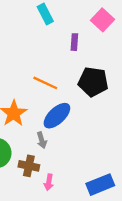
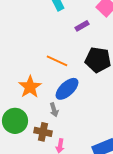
purple rectangle: (74, 42) -> (82, 26), turned 56

